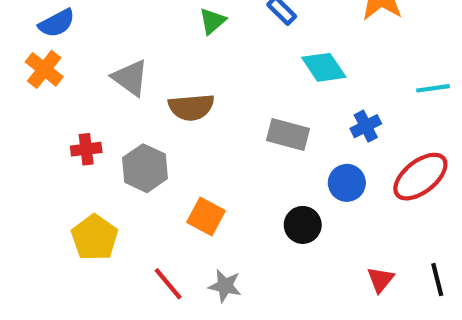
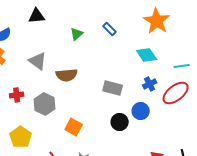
cyan diamond: (324, 67) -> (147, 55), moved
red ellipse: (420, 177) -> (176, 93), moved
black circle: (303, 225) -> (120, 122), moved

